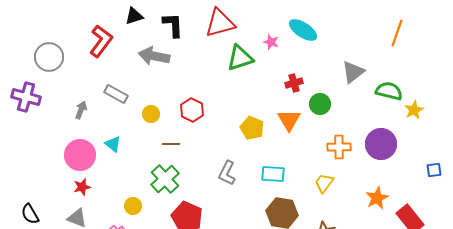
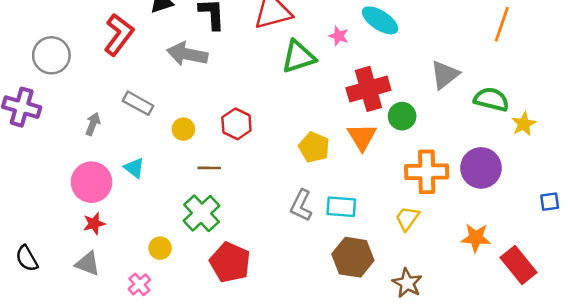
red cross: (294, 83) -> (368, 89), size x1.8
orange cross: (339, 147) -> (427, 172), size x1.4
gray L-shape: (227, 173) -> (301, 205), moved
orange star: (377, 198) -> (476, 238), turned 30

